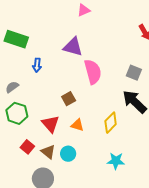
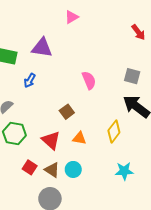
purple triangle: (73, 47) -> (42, 48), moved
blue arrow: (37, 65) -> (30, 80), turned 32
pink semicircle: (93, 72) -> (89, 80), size x0.7

